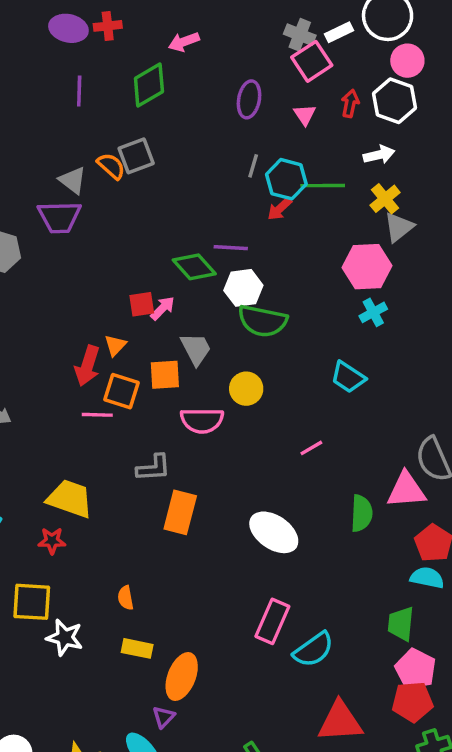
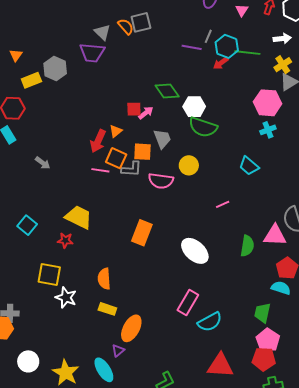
purple line: (231, 248) -> (192, 47), moved
gray L-shape: (154, 468) -> (131, 169), moved
orange semicircle: (126, 598) -> (104, 279), size x1.5

